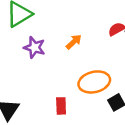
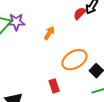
purple star: (34, 47) -> (16, 22), moved

